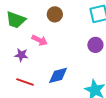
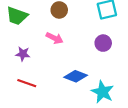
pink arrow: (40, 40) -> (54, 38), moved
blue diamond: (58, 75) -> (76, 76), moved, turned 35

